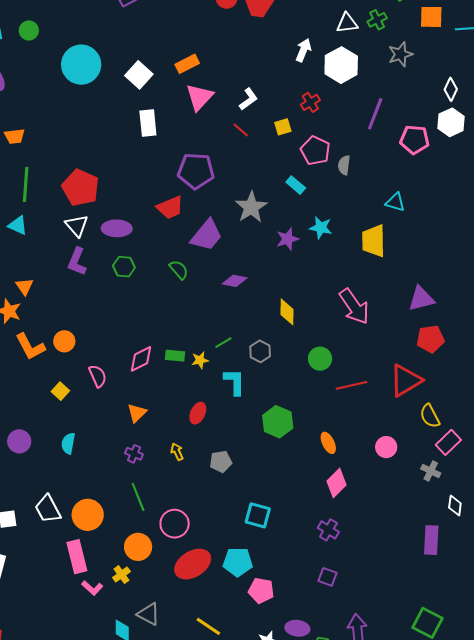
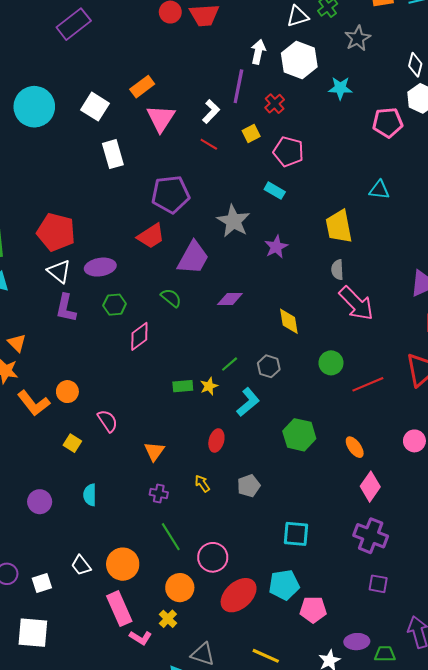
purple line: (375, 114) -> (238, 86), moved
gray semicircle: (344, 165) -> (337, 270), moved
cyan star: (321, 228) -> (340, 88), moved
yellow trapezoid: (373, 241) -> (339, 227), moved
pink diamond: (141, 359) -> (139, 336), moved
cyan L-shape: (235, 382) -> (248, 402), turned 60
white trapezoid: (48, 509) -> (81, 565), size x0.7
purple cross: (328, 530) -> (371, 536), size x1.5

